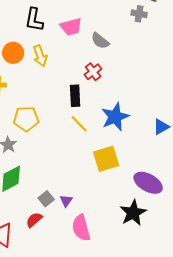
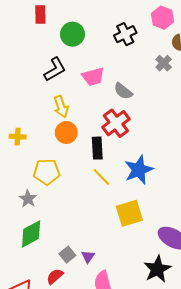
gray cross: (139, 14) -> (164, 63), turned 35
black L-shape: (34, 20) -> (55, 69), turned -130
orange circle: (13, 53) -> (66, 132), moved
red cross: (93, 72) -> (116, 123), size x1.5

